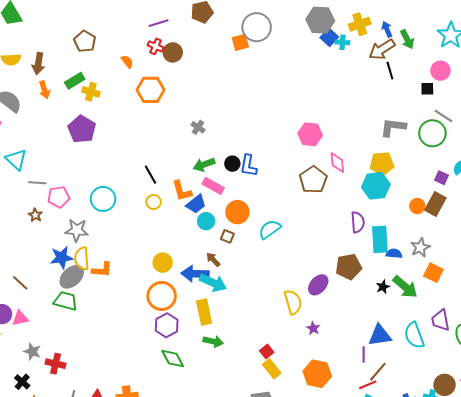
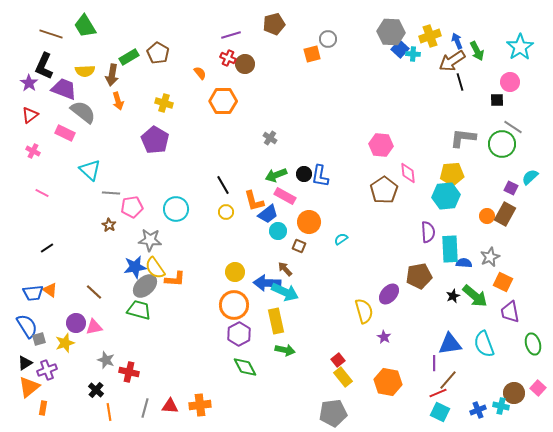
gray circle: (257, 27) -> (328, 39), size x0.6
green rectangle: (75, 81) -> (129, 57), moved
cyan semicircle: (270, 229) -> (341, 239), size x0.6
yellow semicircle: (82, 259) -> (155, 268), turned -30
purple trapezoid: (440, 320) -> (510, 312), moved

